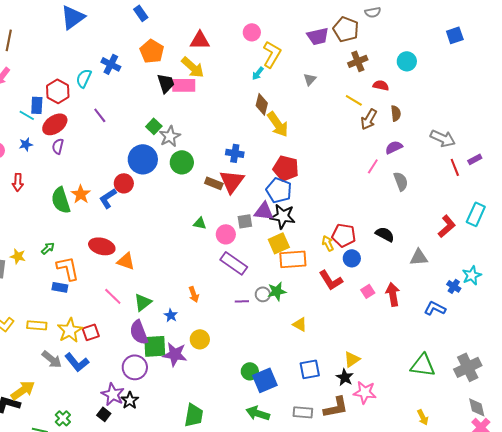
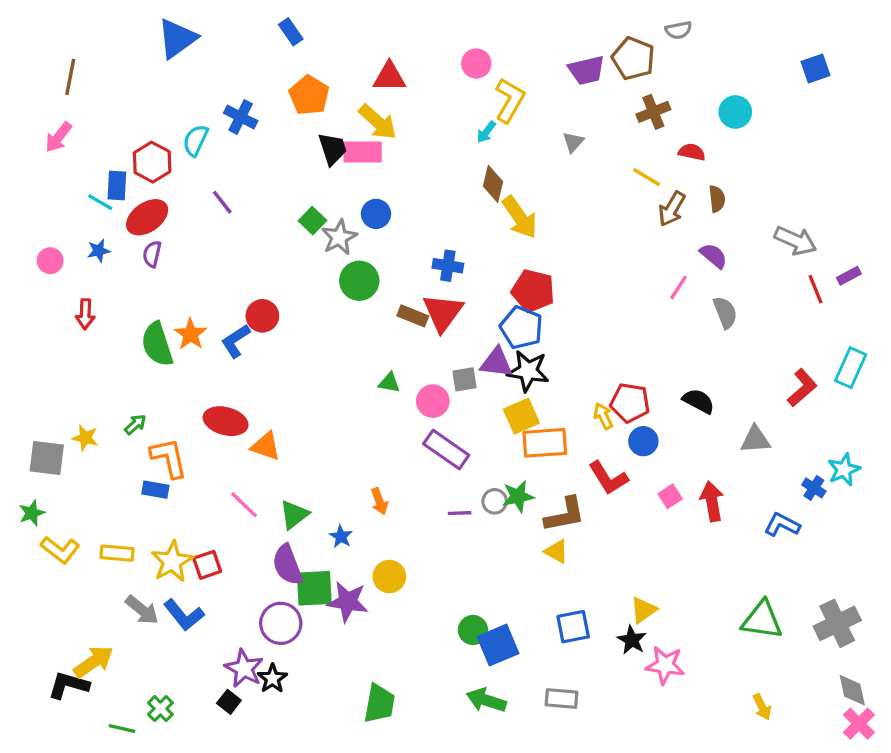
purple semicircle: (394, 147) -> (714, 256), turned 66
blue circle: (143, 159) -> (376, 214), moved, size x0.6
brown L-shape: (336, 407) -> (565, 515), moved

